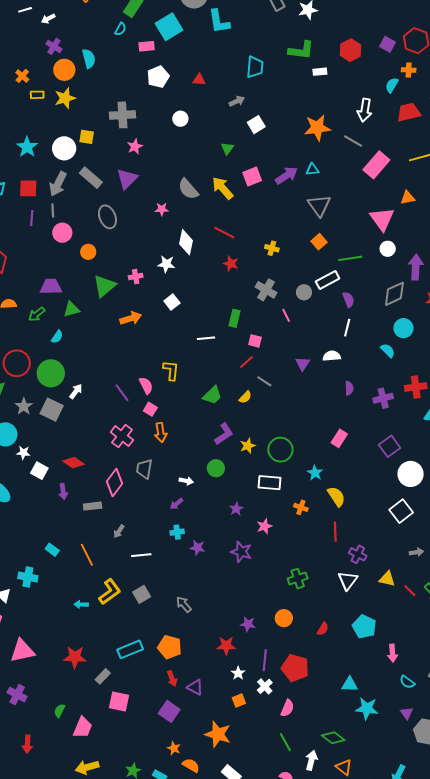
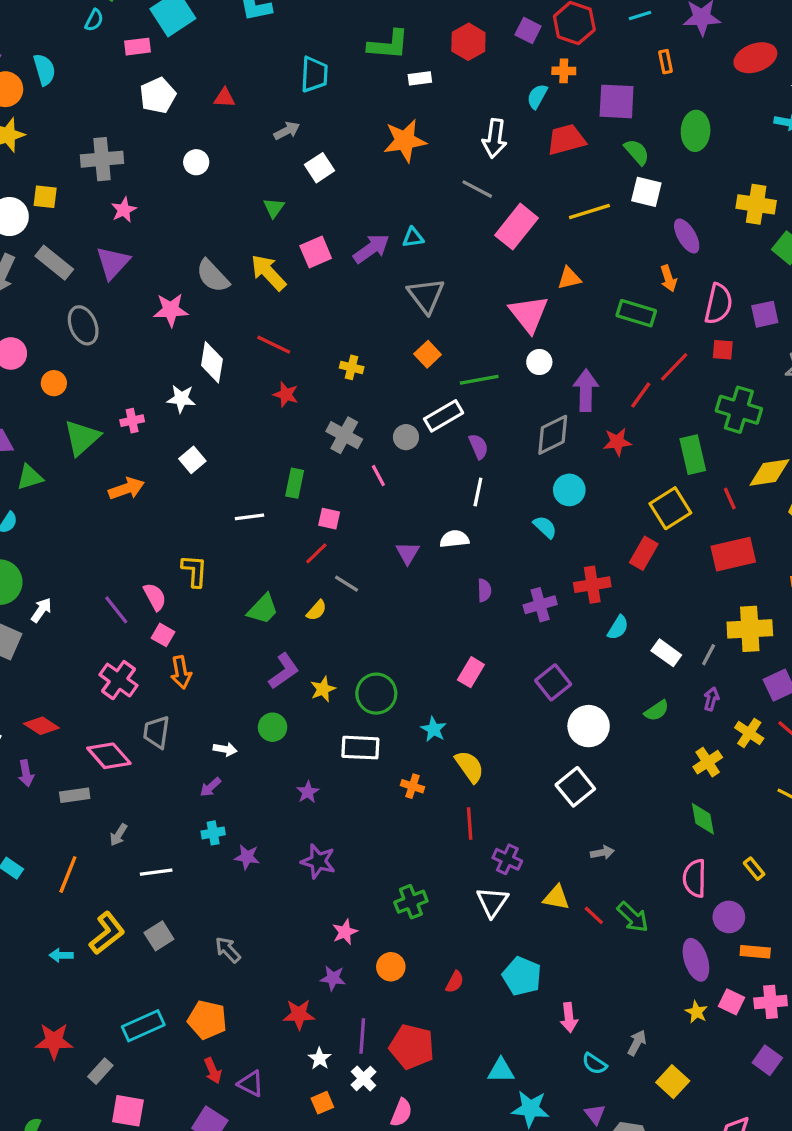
orange star: (317, 128) -> (405, 141), moved
pink star: (162, 209) -> (171, 310), size x1.5
pink diamond: (114, 482) -> (109, 756), turned -76
pink star: (264, 526) -> (345, 932), moved
orange line: (87, 555) -> (68, 875), turned 50

